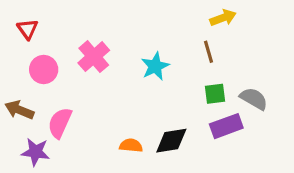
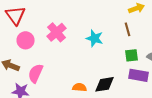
red triangle: (27, 29) -> (16, 15), size x1.5
cyan star: (155, 66) -> (94, 38), turned -30
purple rectangle: (226, 126) -> (138, 75), turned 30

